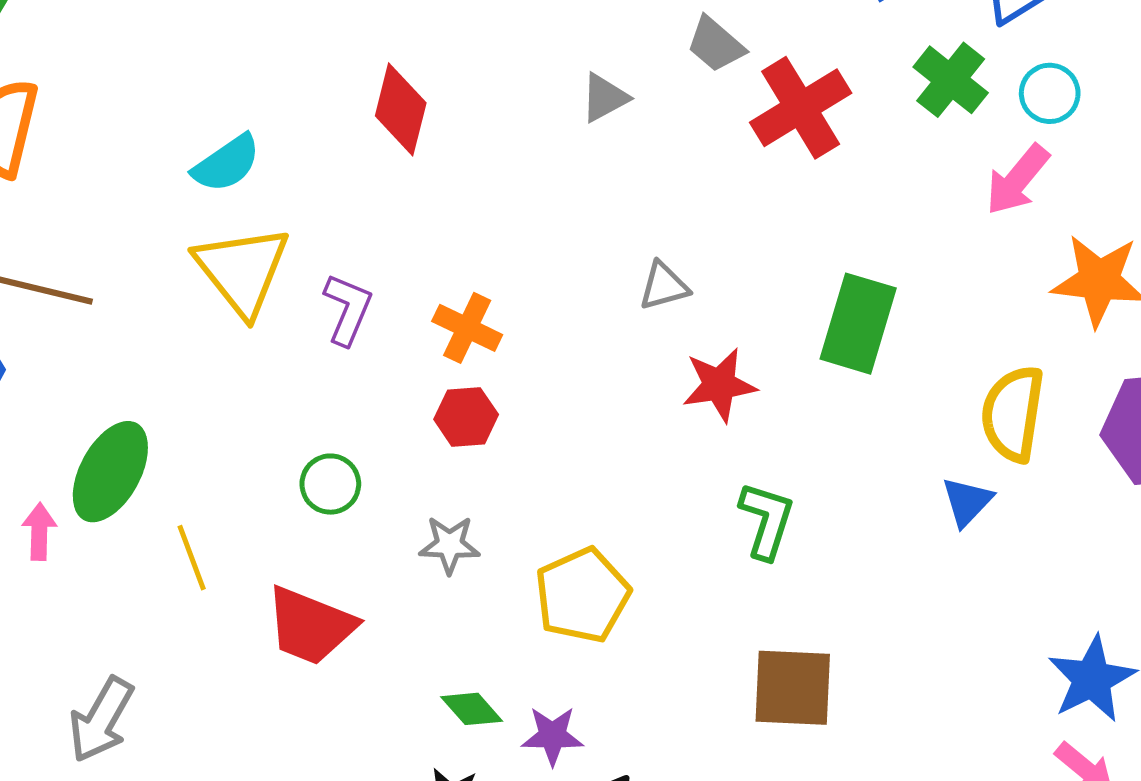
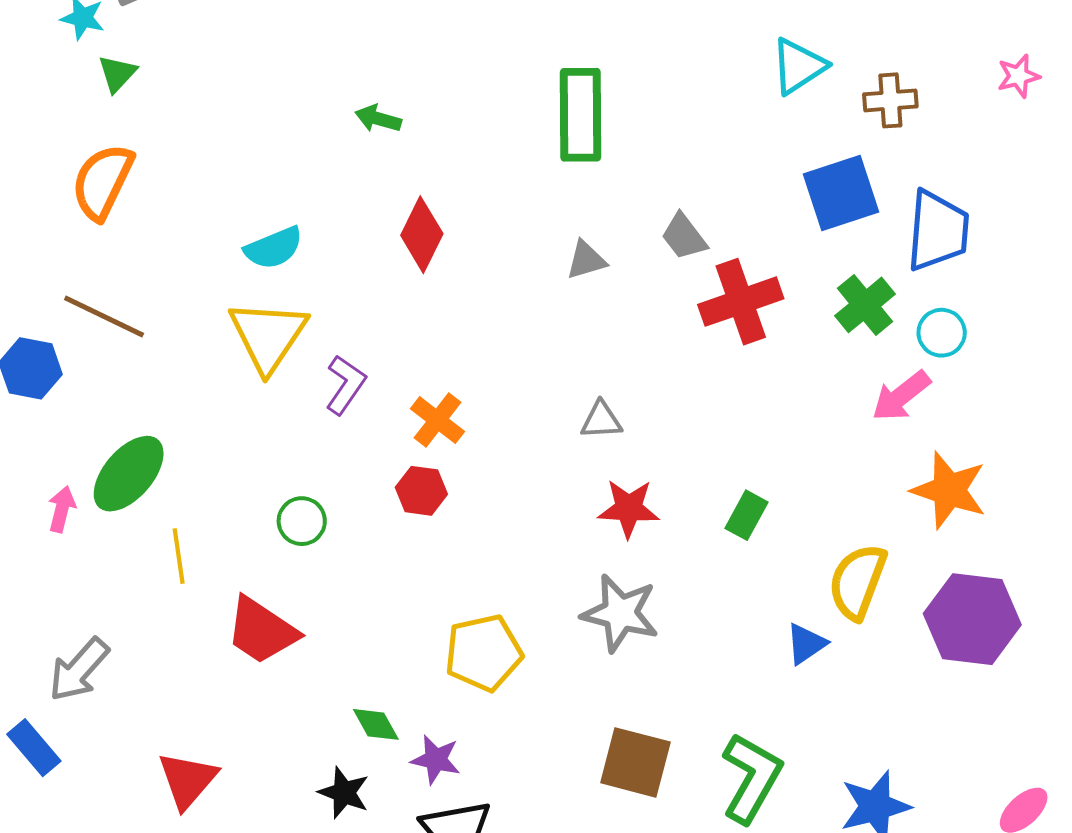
green rectangle: (858, 324) -> (747, 515), moved, size x0.6
green L-shape: (767, 520) -> (751, 778), moved, size x1.4
gray star: (450, 545) -> (620, 613), moved, size x1.6

